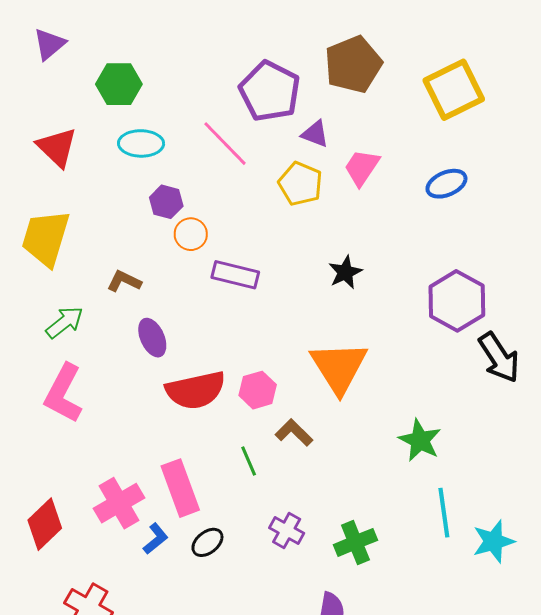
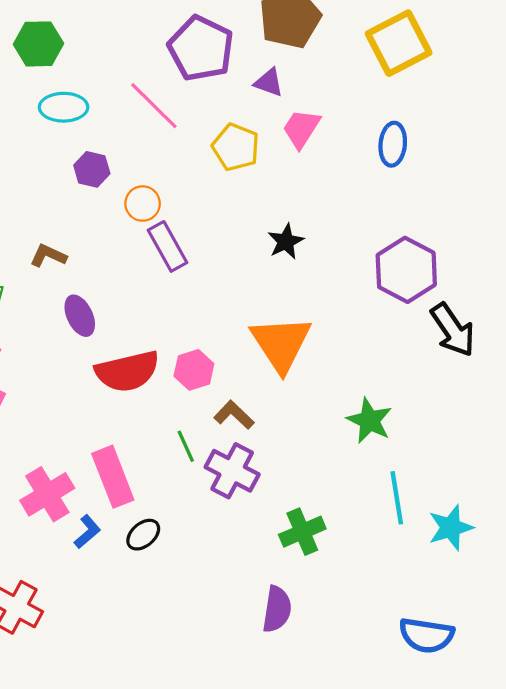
purple triangle: (315, 134) -> (269, 82), moved
blue ellipse: (446, 184) -> (393, 144), turned -60
orange circle: (191, 234) -> (143, 204), moved
purple rectangle: (235, 275) -> (168, 246), turned 48
purple cross: (287, 530) -> (232, 471), moved, size x1.4

